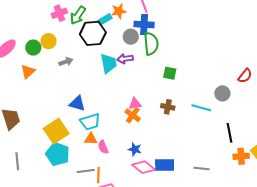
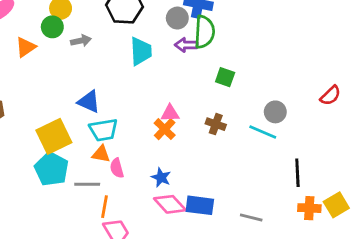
green circle: (33, 48) -> (52, 27), moved
purple arrow: (125, 59) -> (186, 45), moved
gray circle: (222, 93) -> (275, 112), moved
gray line: (86, 171) -> (87, 184), moved

